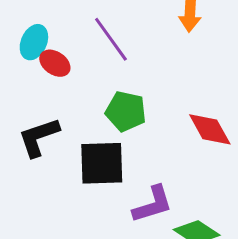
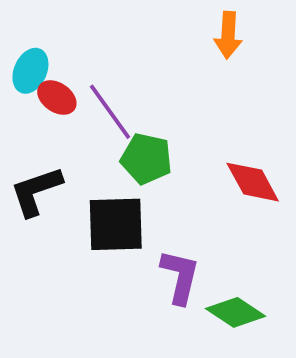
purple line: (111, 39) -> (110, 112), moved
purple L-shape: (153, 204) -> (180, 277), turned -60

